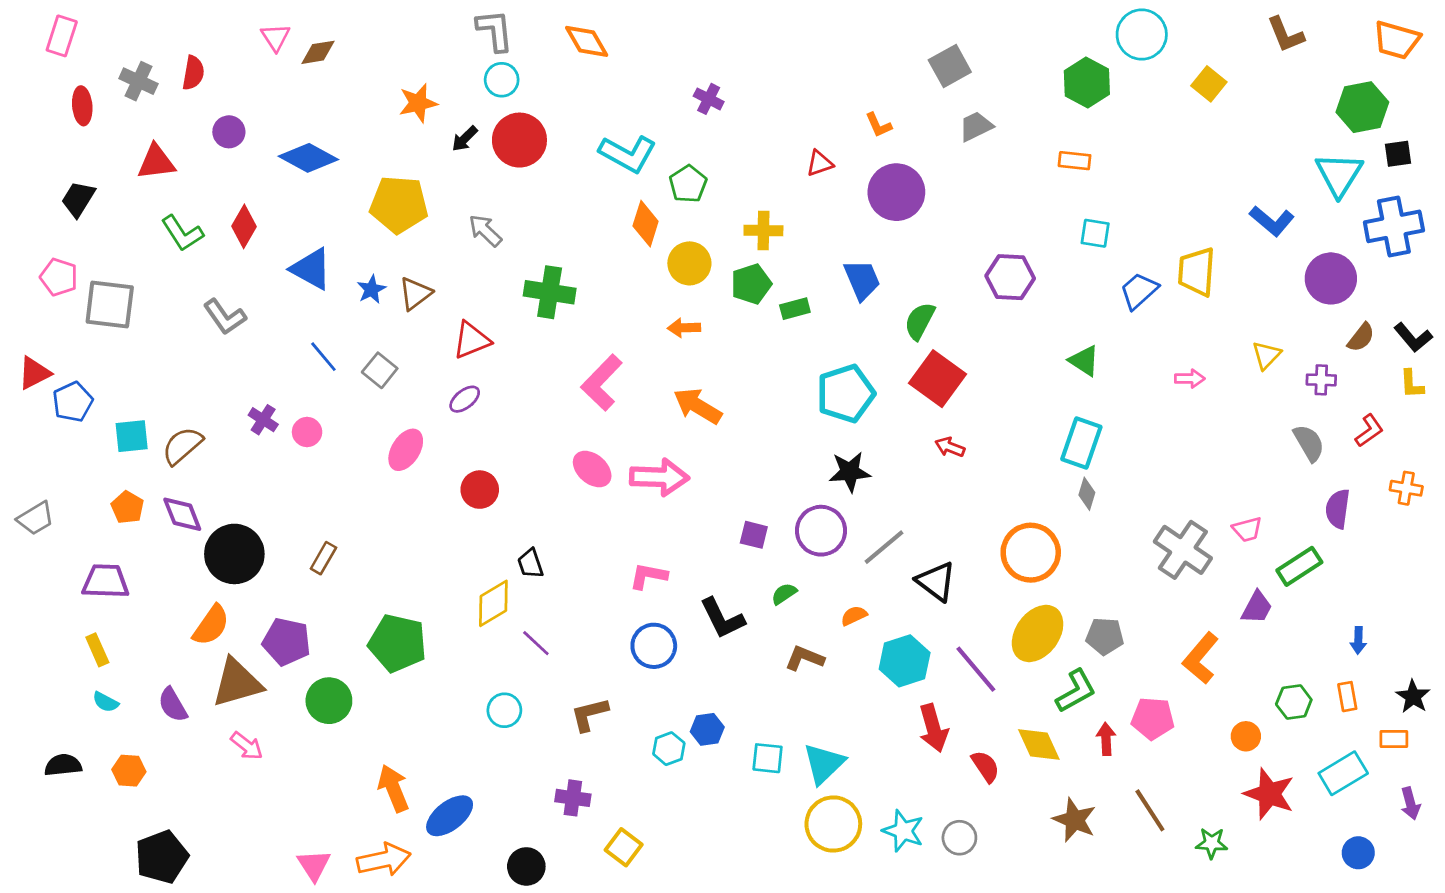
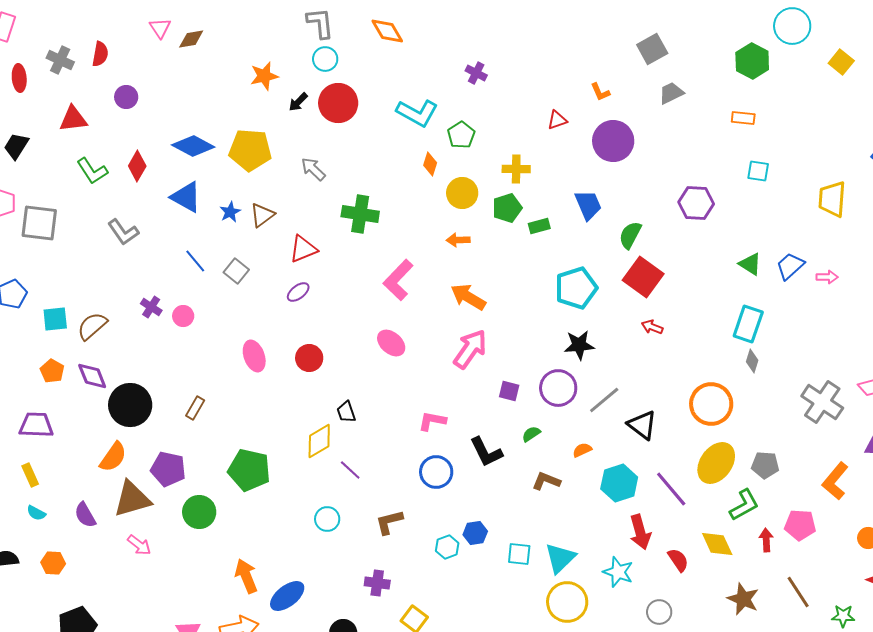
blue diamond: (308, 158) -> (193, 146), moved
orange diamond: (646, 224) -> (430, 164), size x0.7
blue trapezoid: (1139, 291) -> (790, 266), moved
pink ellipse: (406, 450) -> (254, 356), moved, turned -52
pink arrow: (659, 477) -> (470, 349), moved, turned -57
cyan star: (903, 831) -> (618, 572), moved

